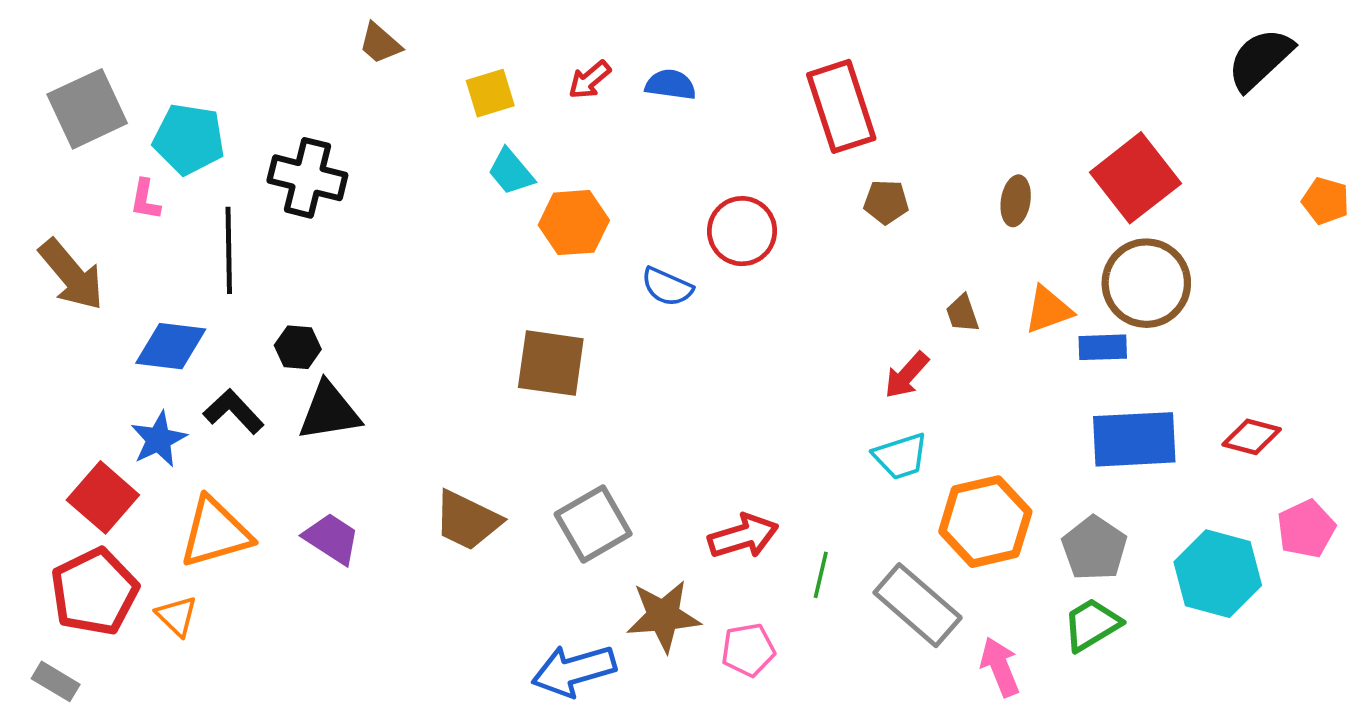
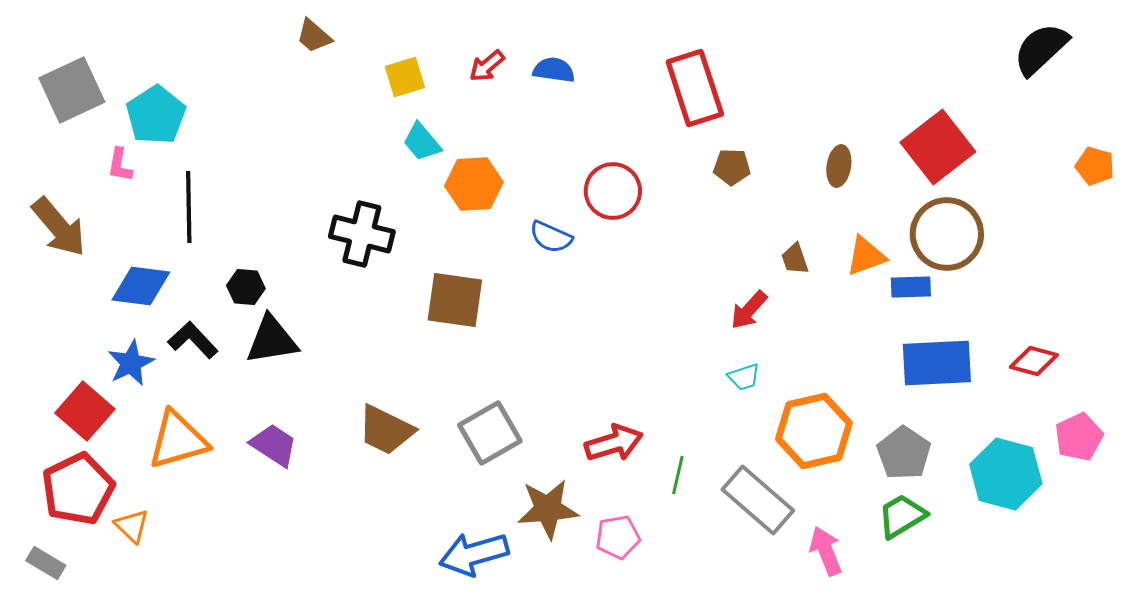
cyan pentagon: (189, 139) -> (156, 115), turned 30
black cross: (307, 178) -> (362, 234), moved
cyan trapezoid: (901, 456) -> (744, 377), size x0.7
orange triangle: (177, 616) -> (132, 526), moved

